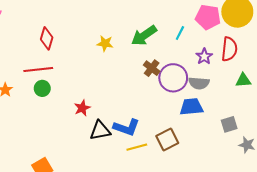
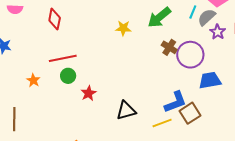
red diamond: (47, 38) -> (55, 19), moved
gray semicircle: (199, 83) -> (207, 17), moved, turned 138
red star: (82, 108) -> (89, 93), moved
blue L-shape: (126, 127) -> (175, 102), moved, turned -35

